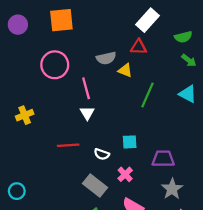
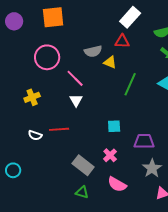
pink line: (86, 88) -> (75, 78), turned -30
yellow cross: (25, 115) -> (32, 97), moved
white semicircle: (102, 154) -> (35, 135), moved

